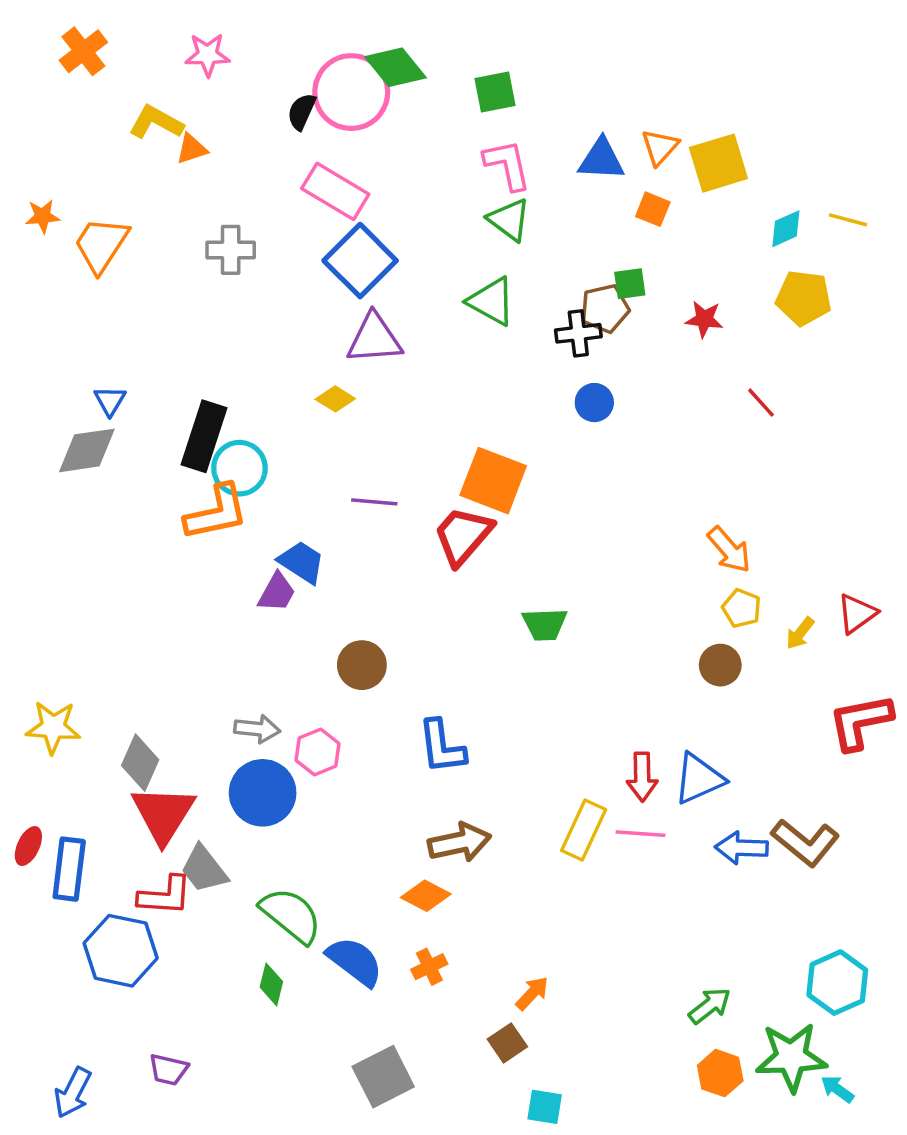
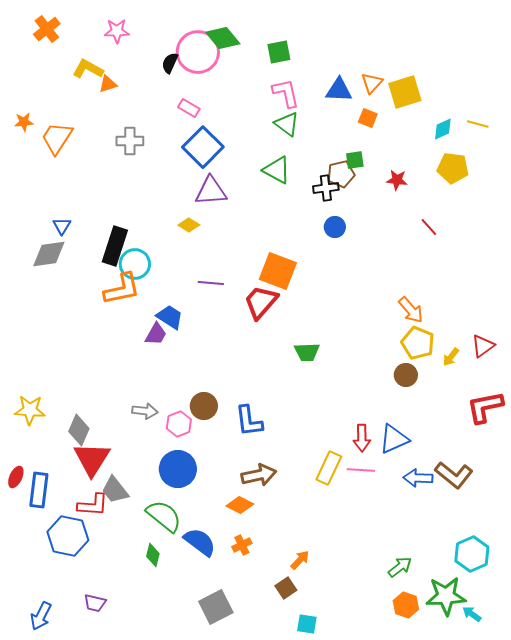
pink rectangle: (335, 191) -> (189, 108), size x0.6
yellow pentagon: (742, 608) -> (418, 343), size x1.5
brown circle: (362, 665) -> (204, 406), moved
blue circle: (263, 793) -> (178, 469), moved

